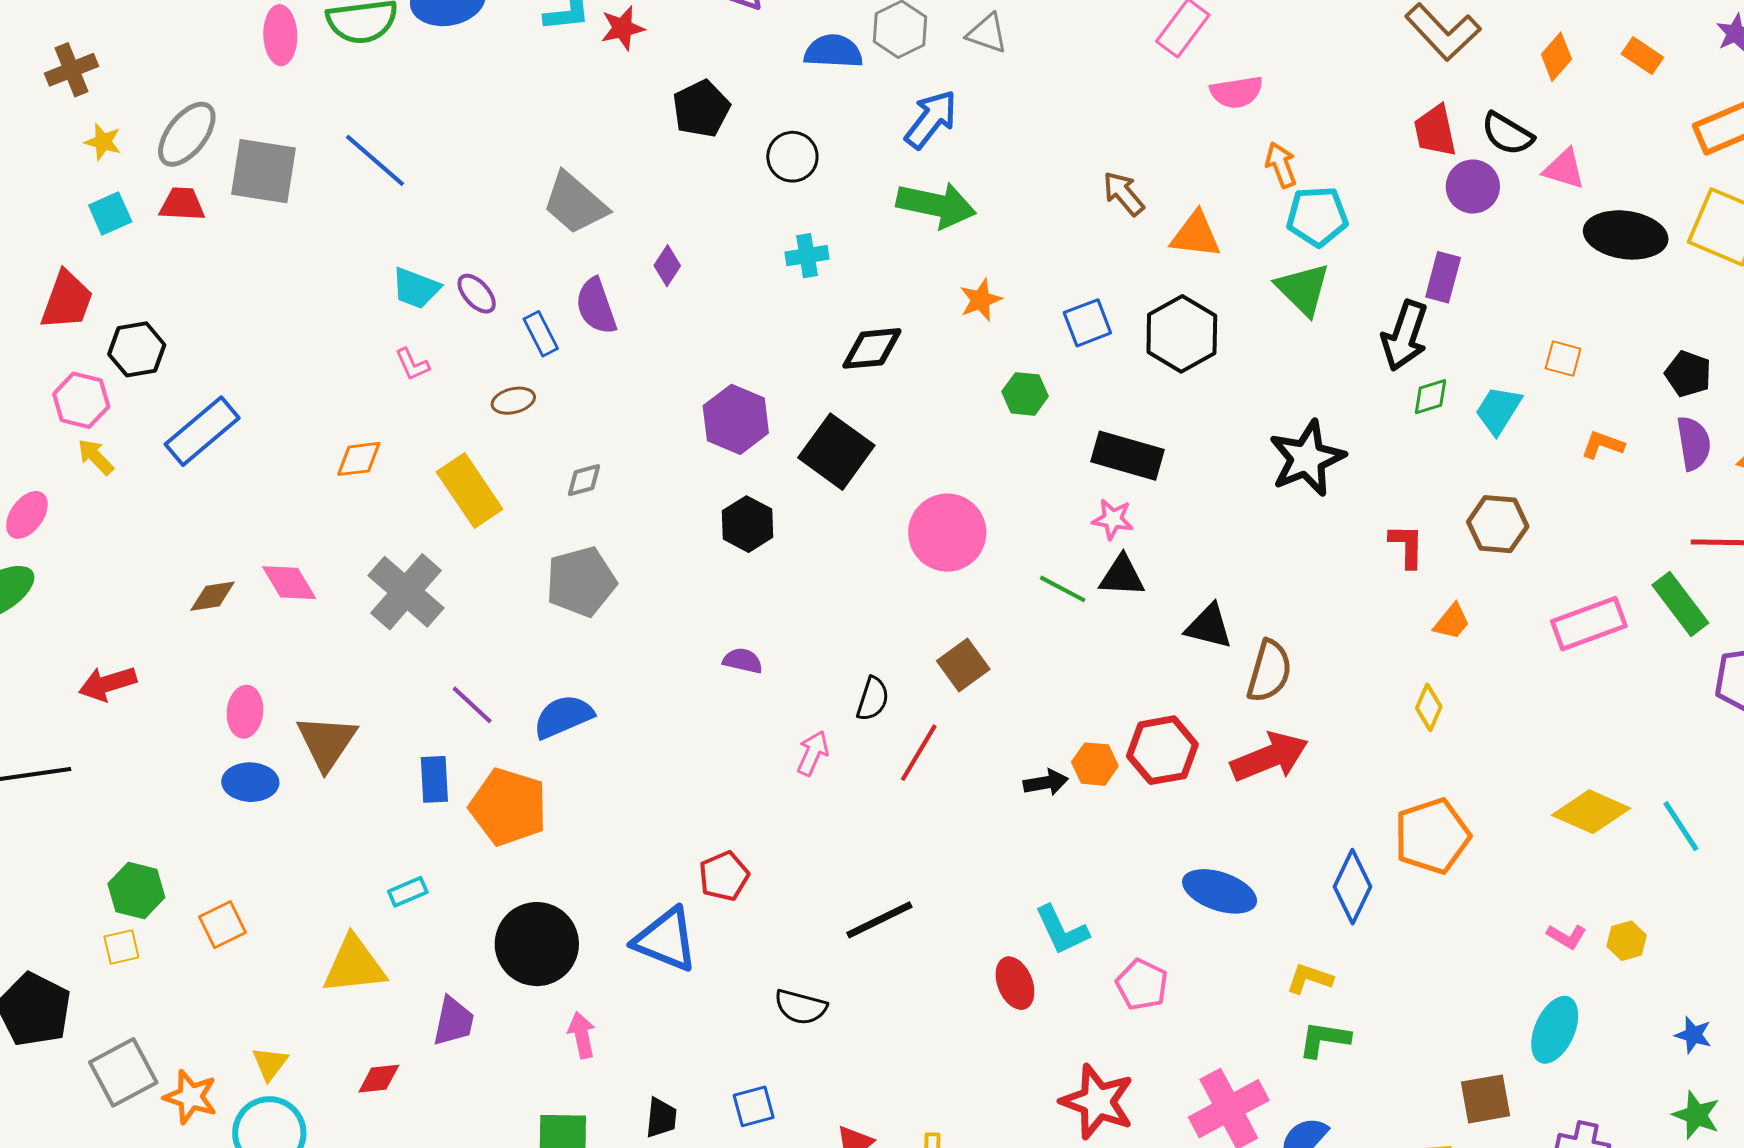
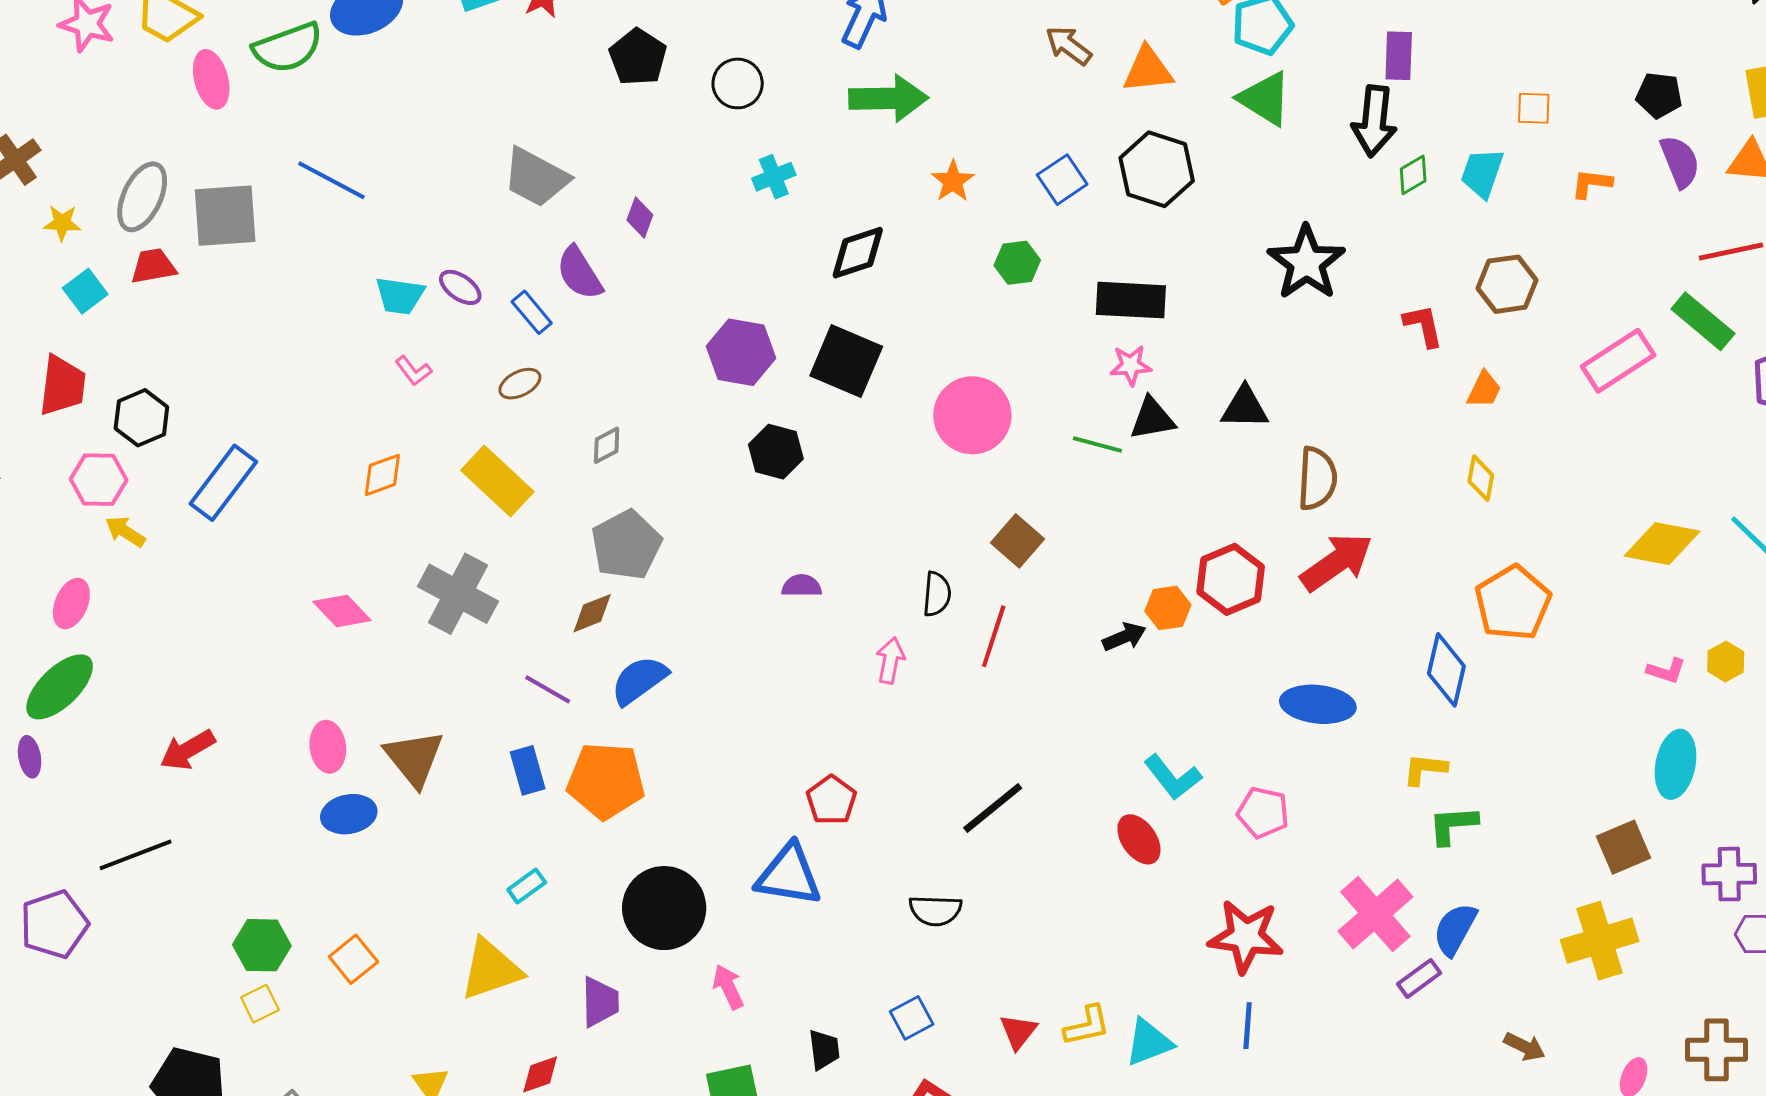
brown diamond: (213, 596) -> (592, 613), moved
black triangle: (1209, 626) -> (1245, 408), moved

